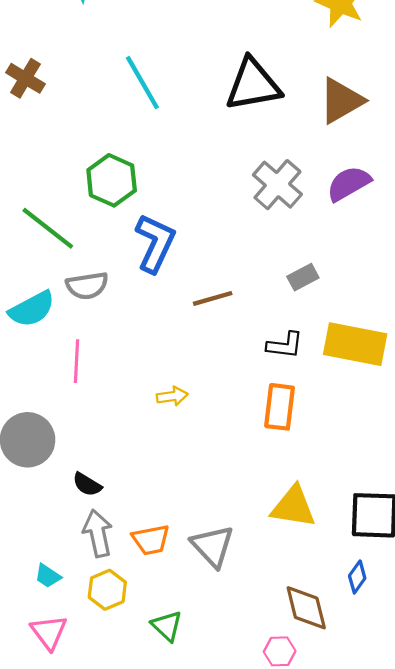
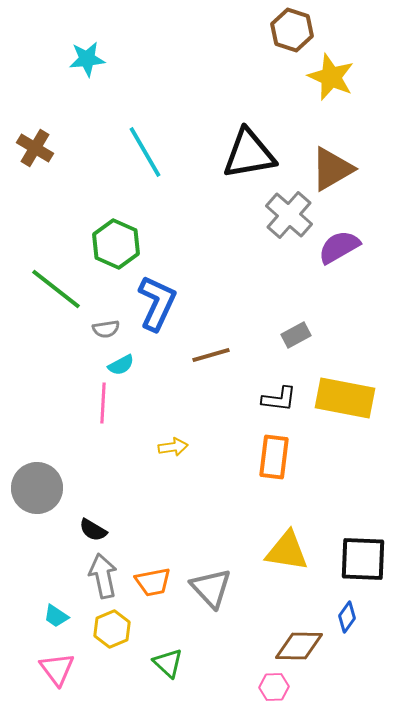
gray cross: (277, 185) -> (289, 215), moved
gray semicircle: (87, 286) -> (106, 329), moved, size x0.7
cyan semicircle: (32, 309) -> (121, 365), moved, size x0.6
pink line: (76, 361) -> (103, 403), moved
brown diamond: (306, 608) -> (299, 646), turned -75

